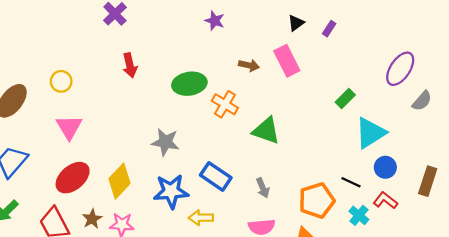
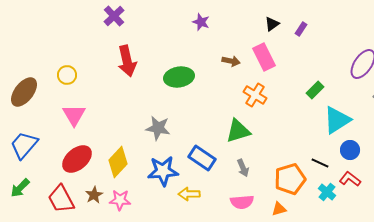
red arrow: (130, 65) -> (127, 61), size x1.4
orange cross: (225, 104) -> (255, 95), moved
green triangle: (266, 131) -> (238, 131), moved, turned -36

